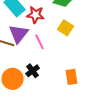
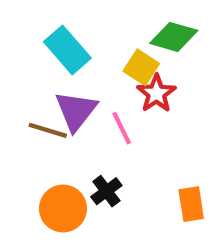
red star: (36, 15) -> (156, 93), moved, turned 30
yellow square: (66, 28) -> (141, 67), moved

